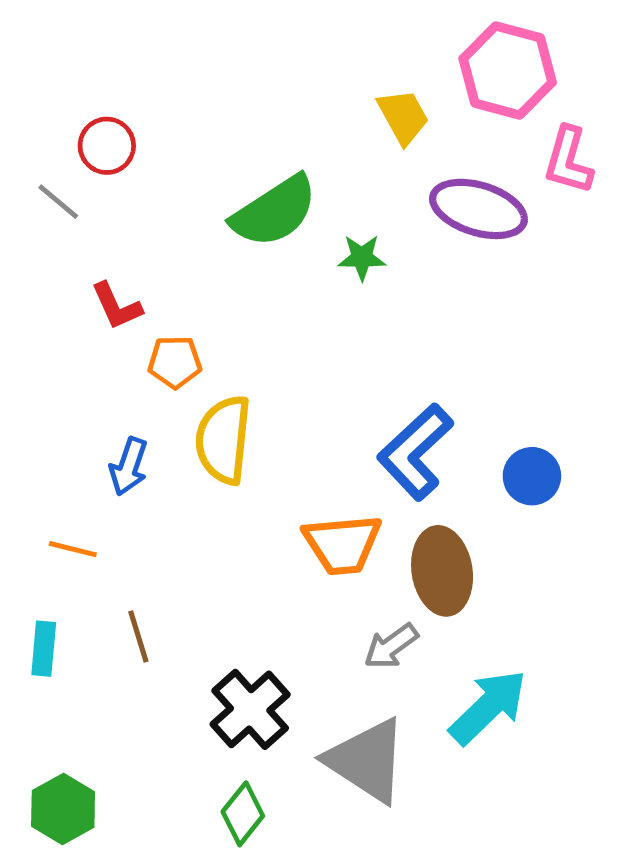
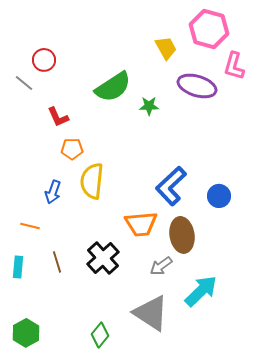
red L-shape: (117, 306) -> (58, 117), moved
black cross: (250, 709) -> (103, 258), moved

